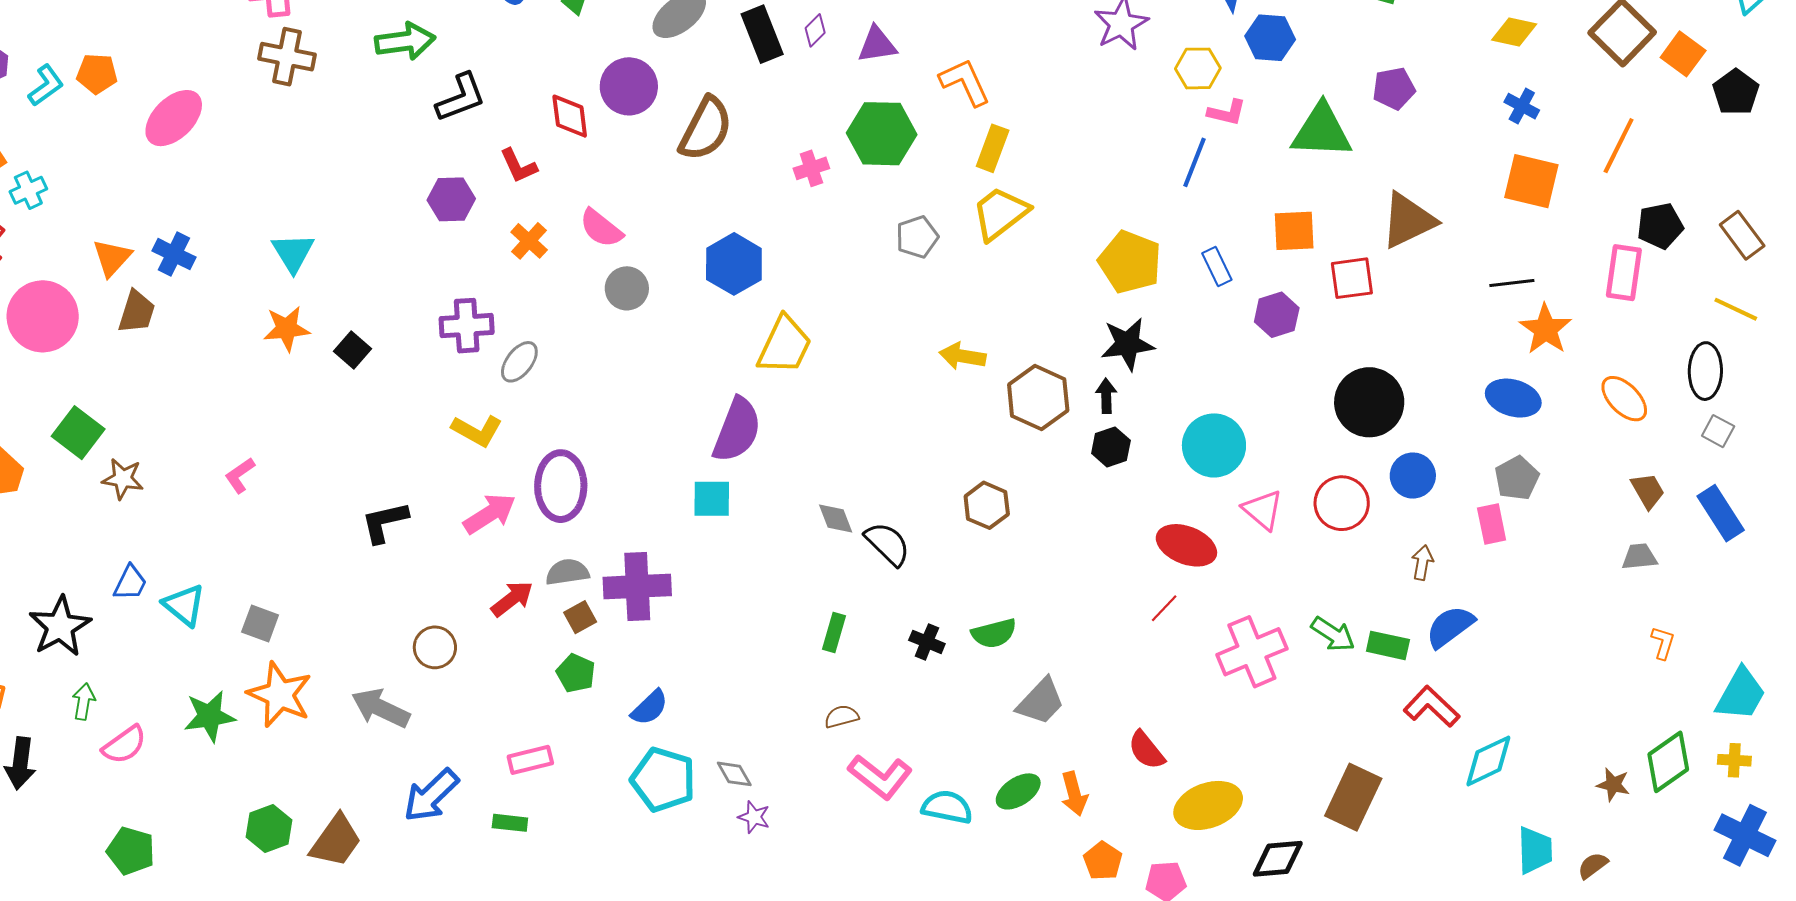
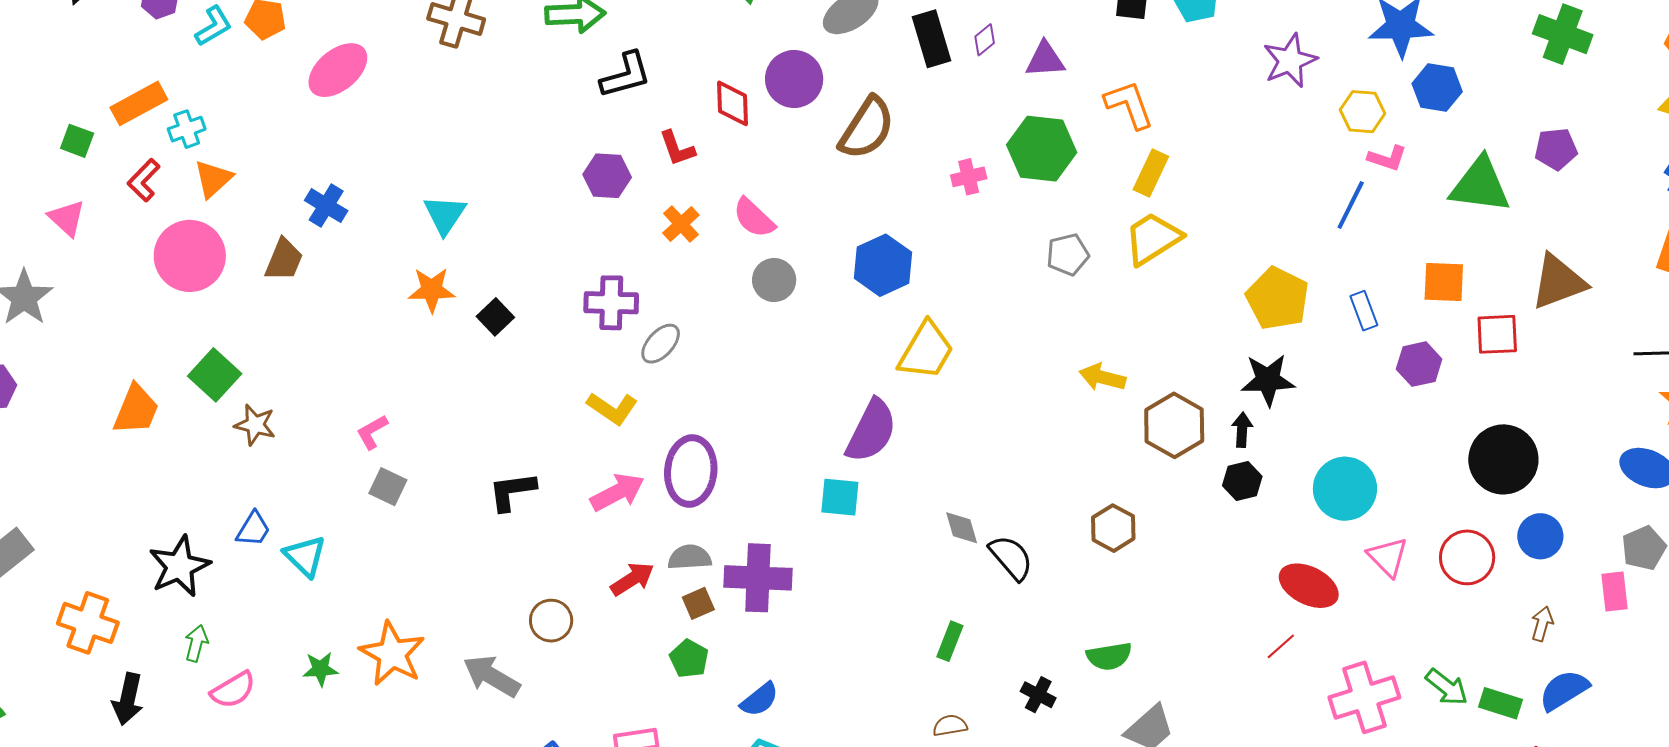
orange triangle: (112, 258) -> (213, 179), moved
gray square: (260, 623) -> (388, 487), moved
black cross: (927, 642) -> (1038, 695), moved
green star: (210, 716) -> (320, 669), size x0.7

